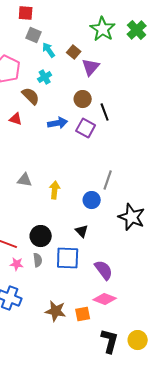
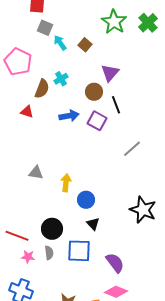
purple triangle: (91, 67) -> (110, 73), moved
cyan cross: (45, 77) -> (61, 79), moved
brown semicircle: (31, 96) -> (42, 89), turned 66
gray line: (108, 180) -> (132, 149), moved, turned 30
blue circle: (92, 200) -> (86, 200), moved

